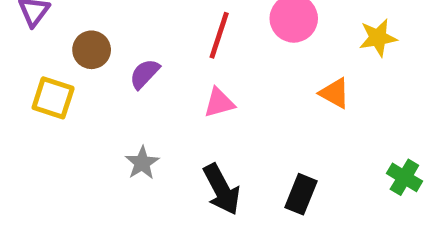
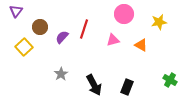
red line: (219, 35) -> (84, 29), moved
yellow square: (53, 98) -> (24, 47), turned 30
pink triangle: (219, 103) -> (113, 40), moved

